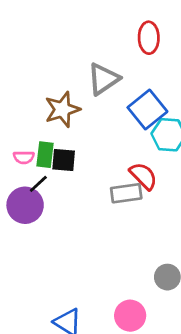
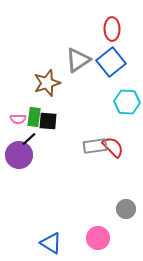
blue square: (147, 109) -> (111, 62), moved
red semicircle: (143, 176) -> (113, 147), moved

